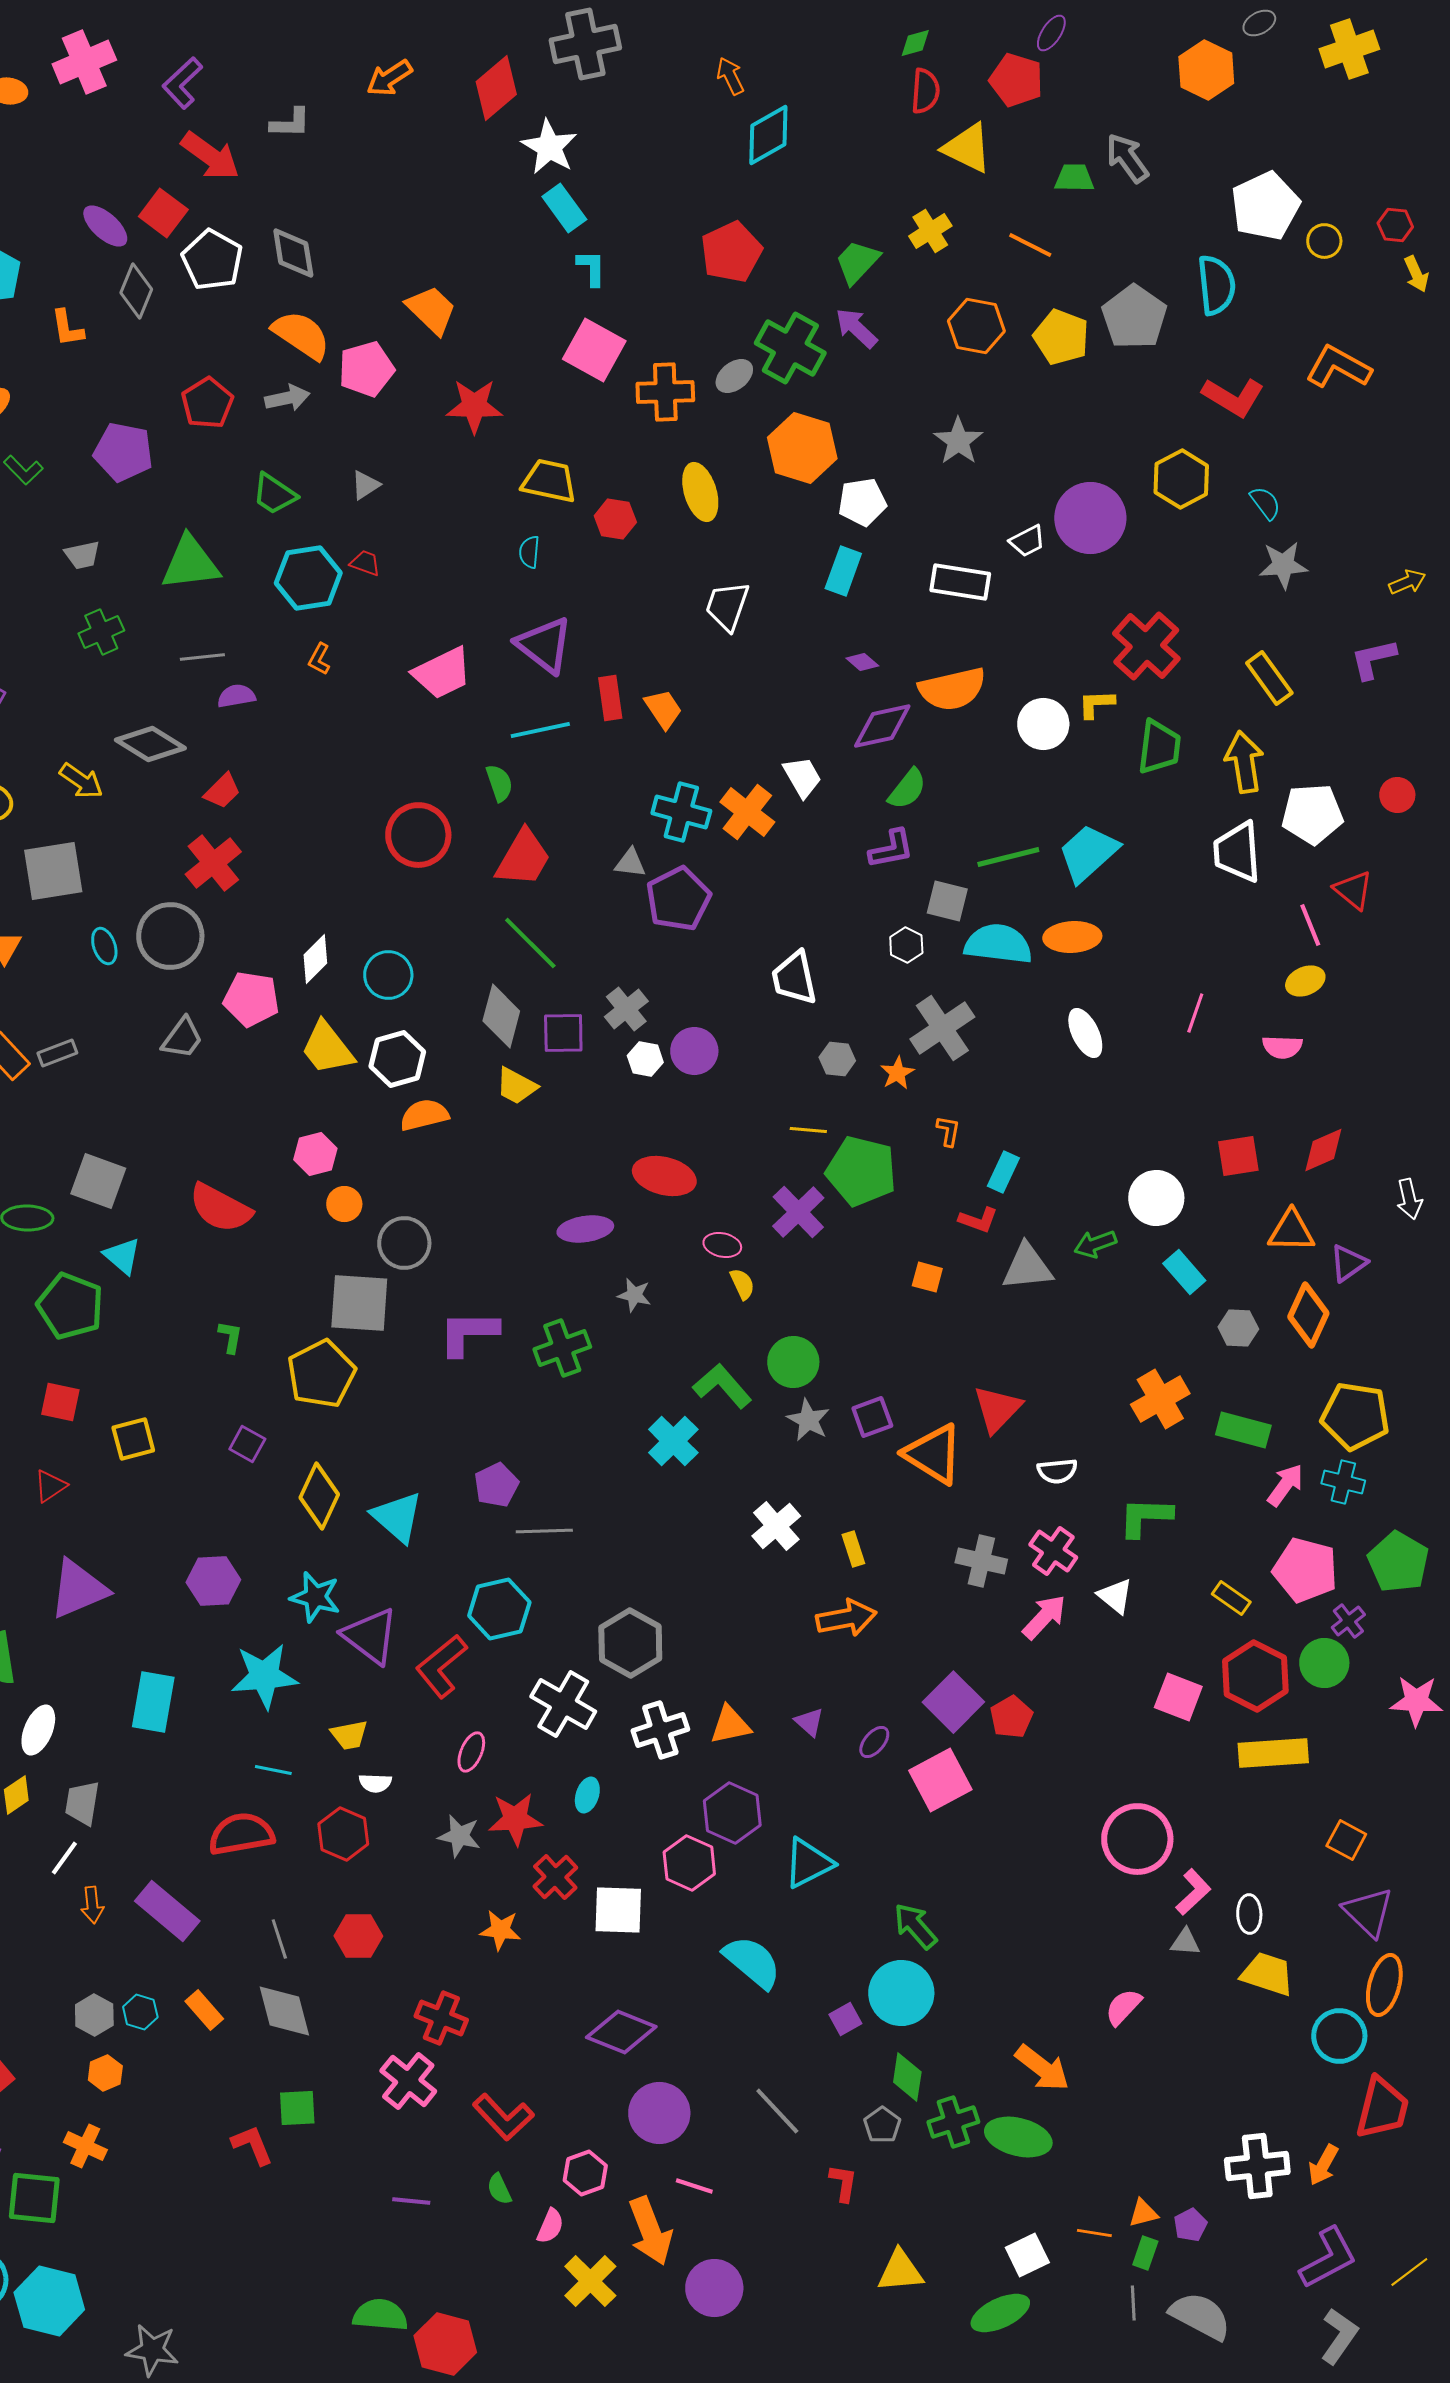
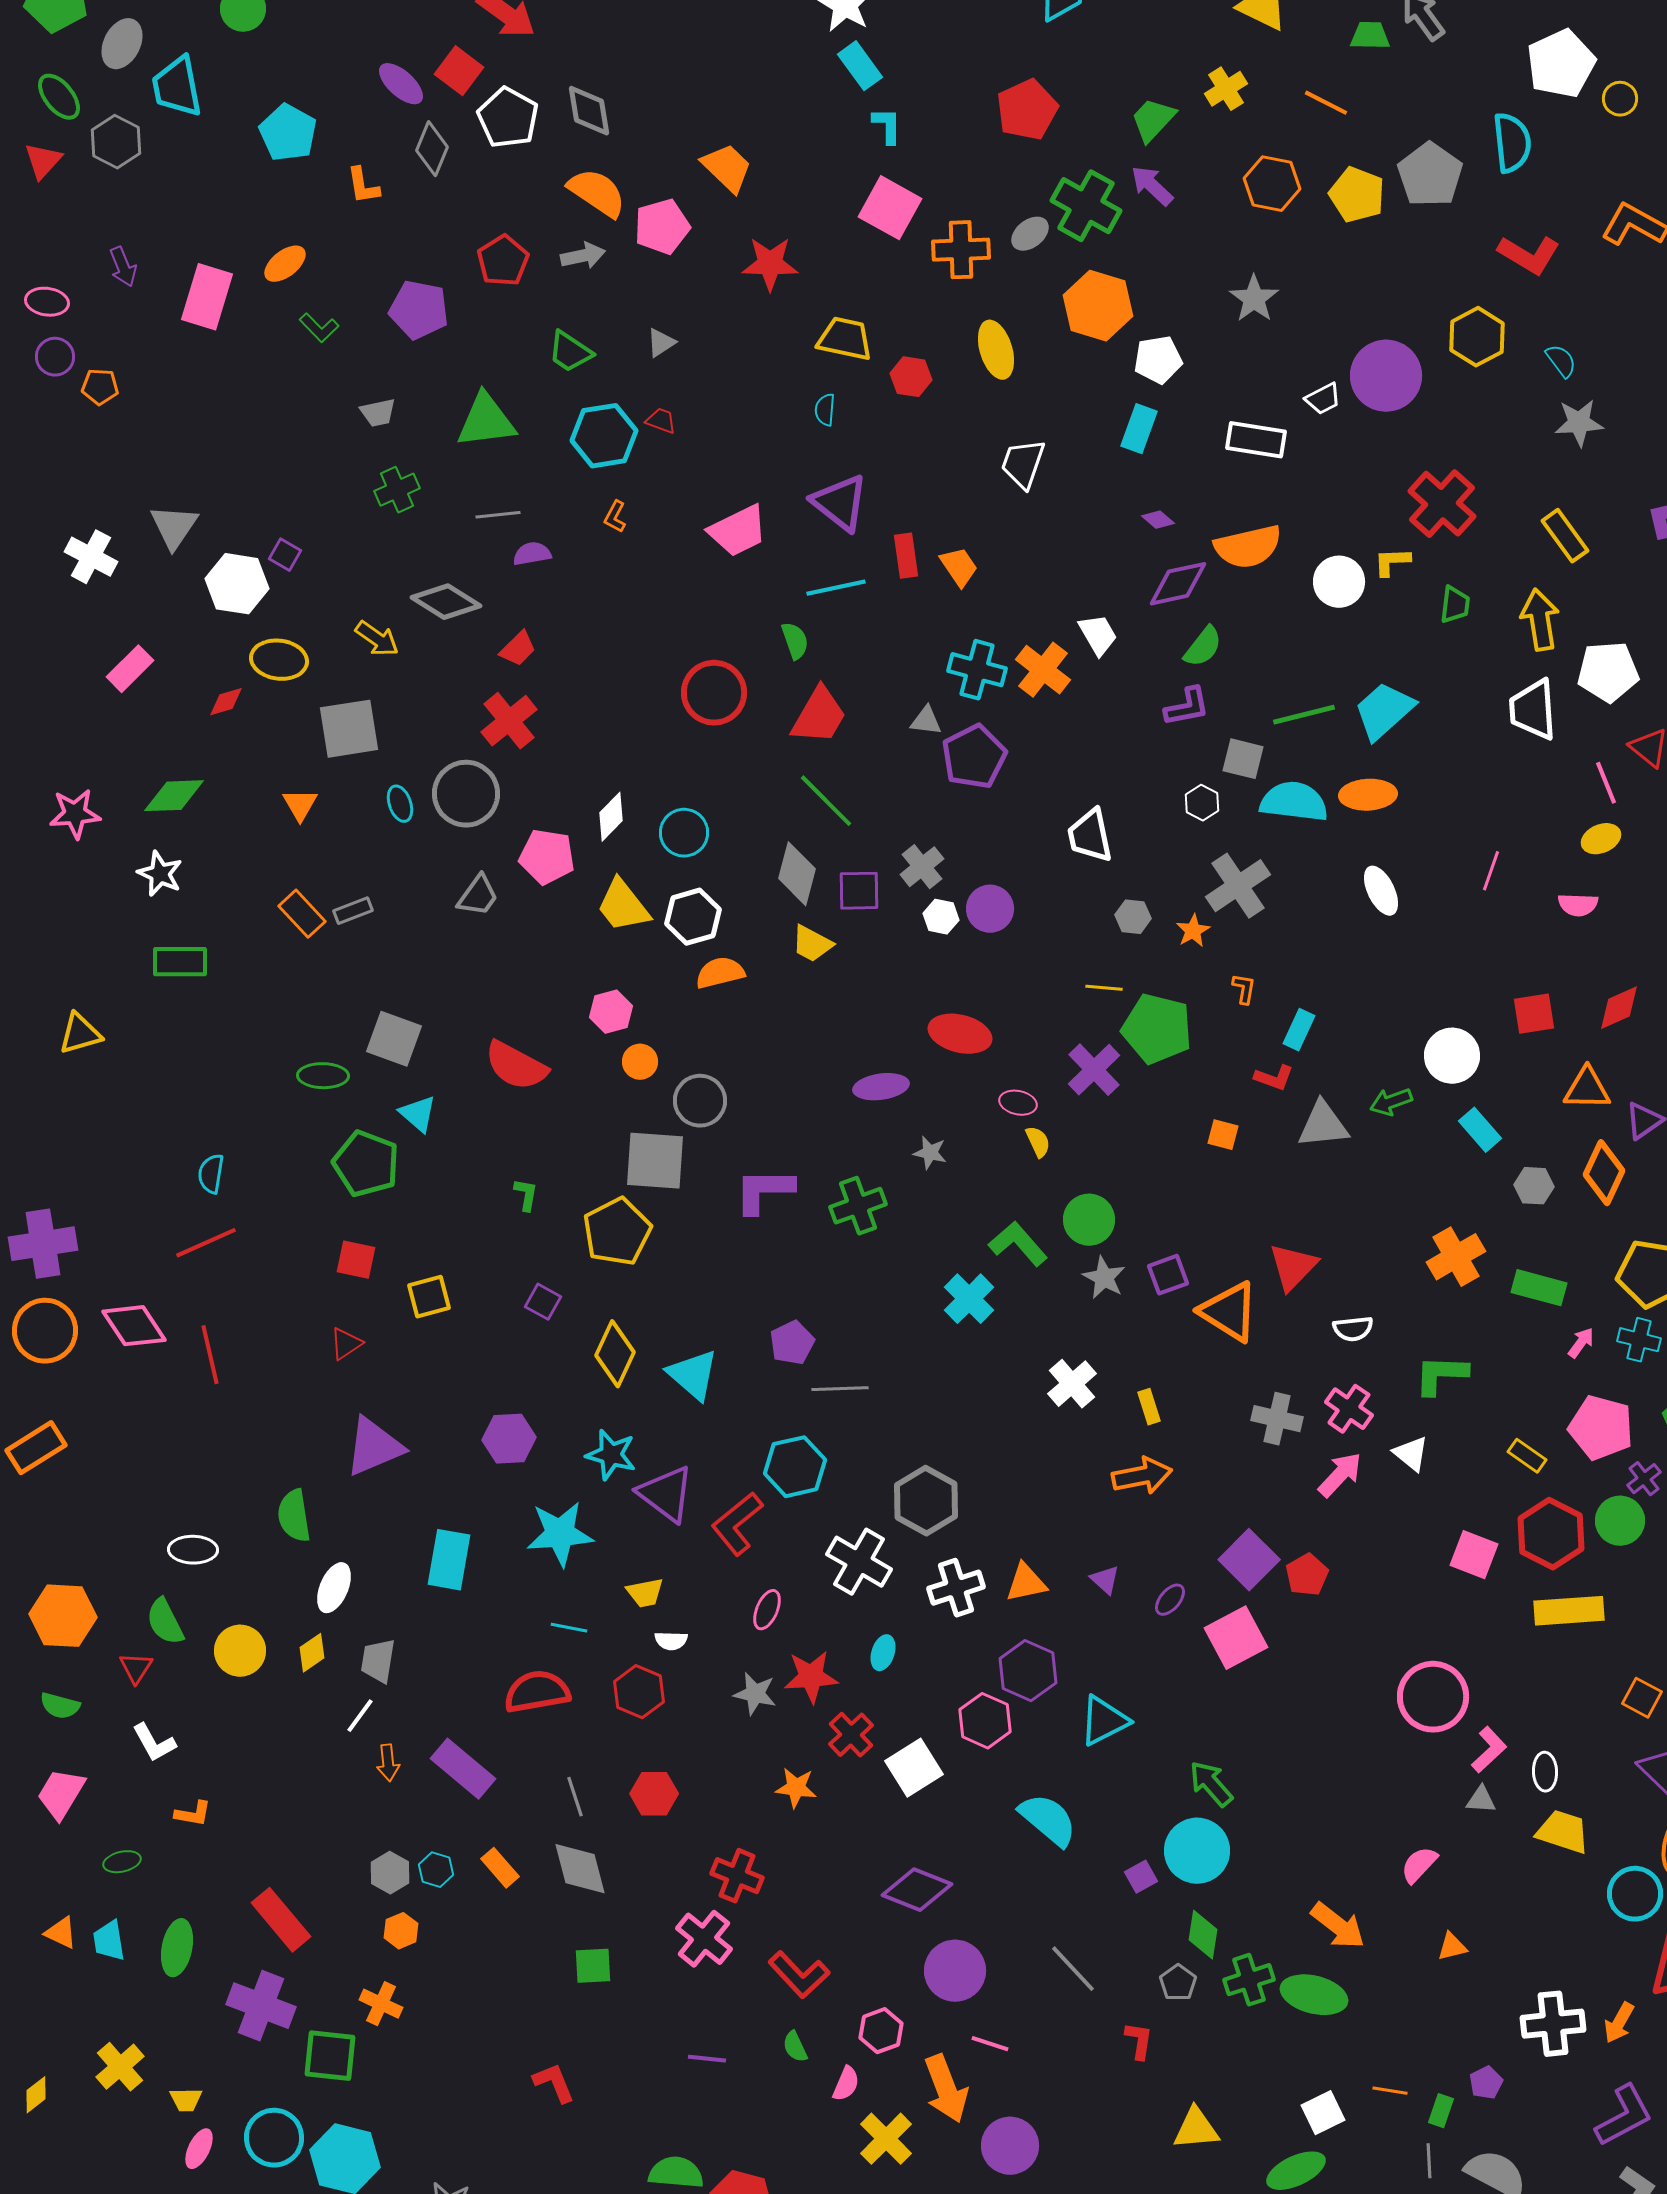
green trapezoid: (1159, 747) -> (1455, 605), size x0.7
pink arrow: (1285, 1485) -> (1581, 1343), size x0.7
white square: (618, 1910) -> (914, 1768), turned -34
red L-shape: (252, 2145) -> (554, 2083), moved
orange triangle: (1143, 2213) -> (1452, 1947), moved

